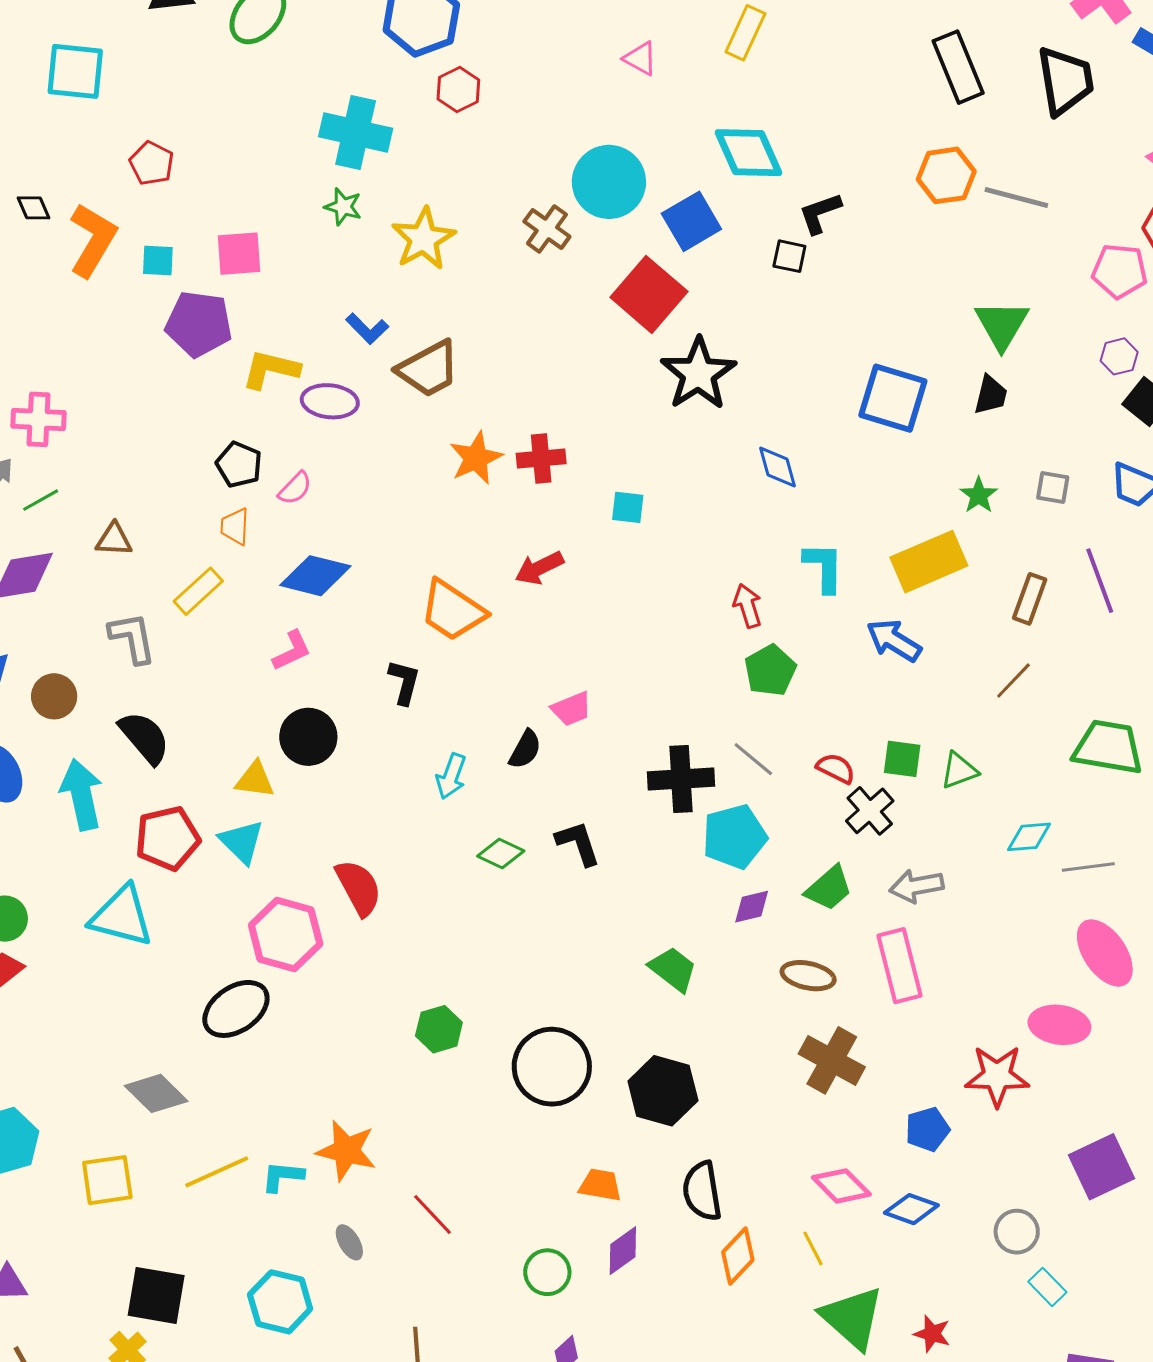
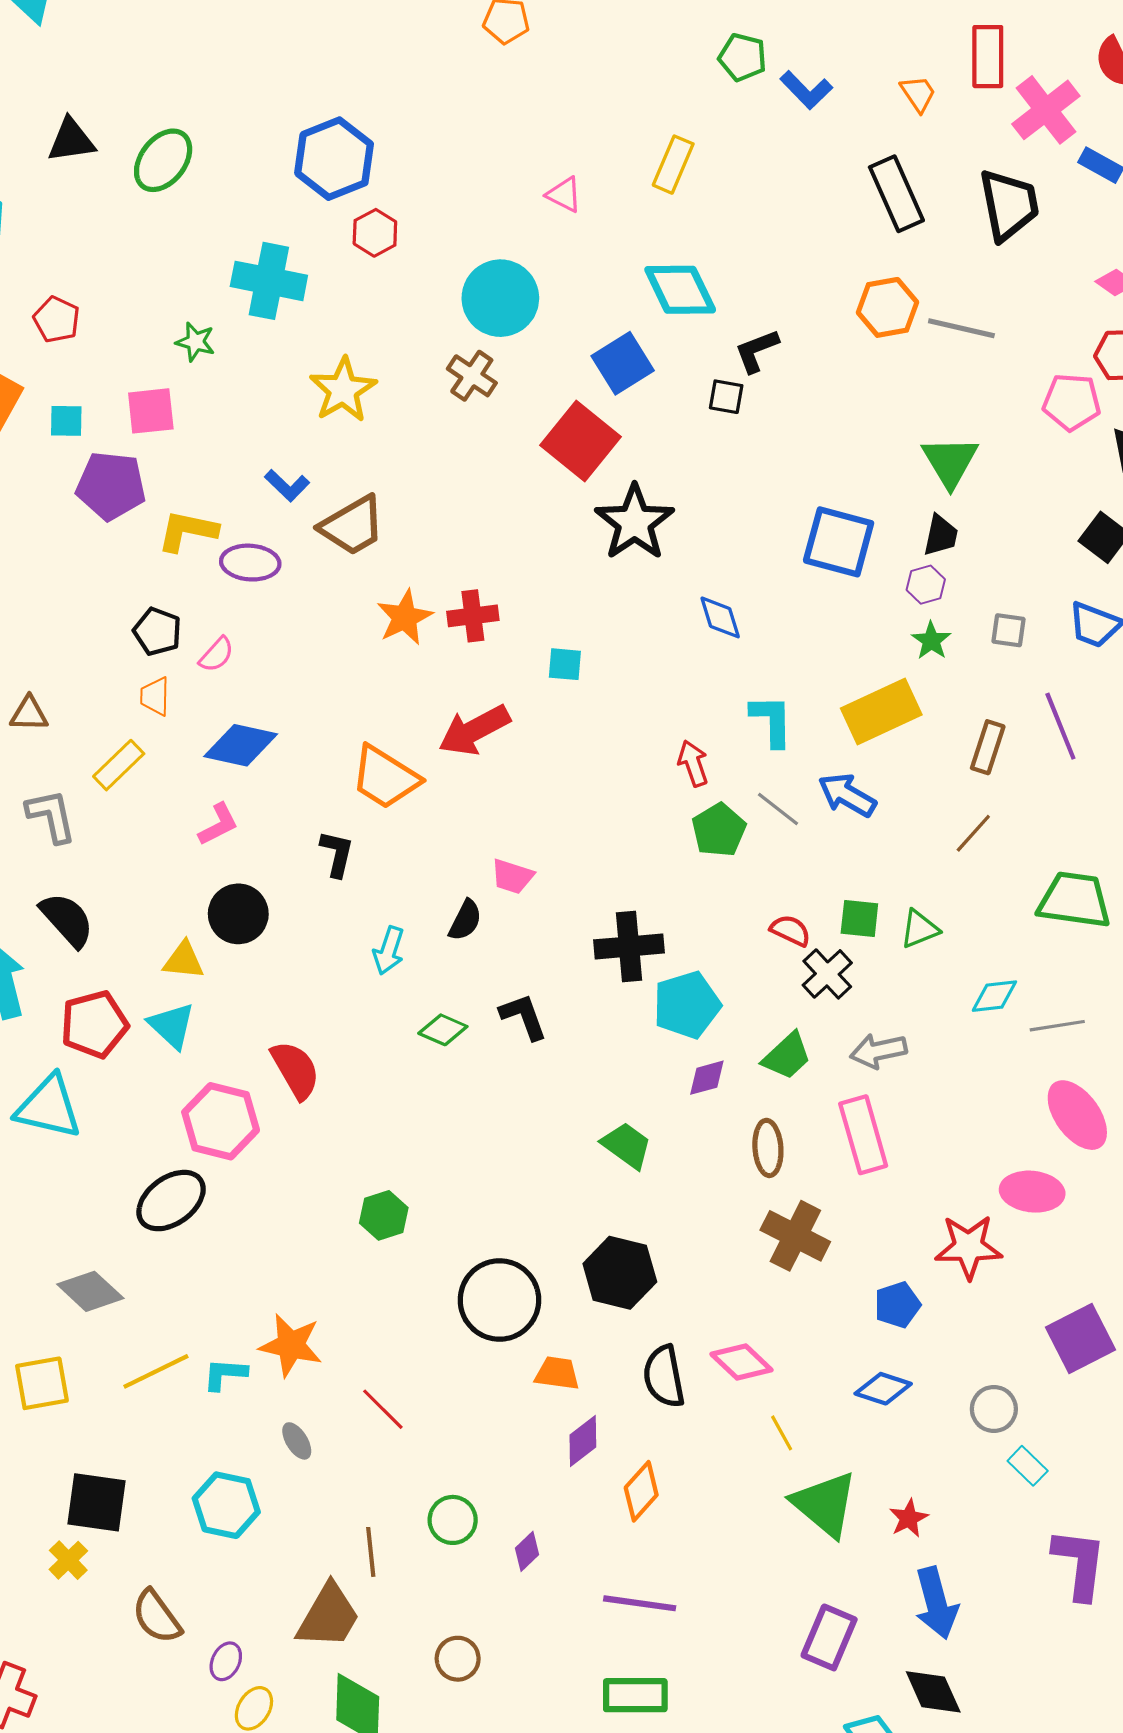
cyan circle: (609, 182) -> (500, 298), moved
green star: (343, 207) -> (195, 342), moved
purple hexagon: (1119, 356) -> (926, 585), moved
red arrow: (539, 568) -> (474, 730), size x1.4
pink trapezoid: (571, 709) -> (512, 876), turned 42
gray line: (753, 759) -> (778, 809), moved
brown ellipse: (808, 976) -> (768, 1148), turned 76
black circle: (552, 1067) -> (499, 1300), moved
pink diamond: (841, 1186) -> (741, 1362), moved
orange diamond: (738, 1256) -> (641, 1491), moved
green circle: (547, 1272) -> (453, 1520), moved
red star: (932, 1334) -> (909, 1518), turned 30

